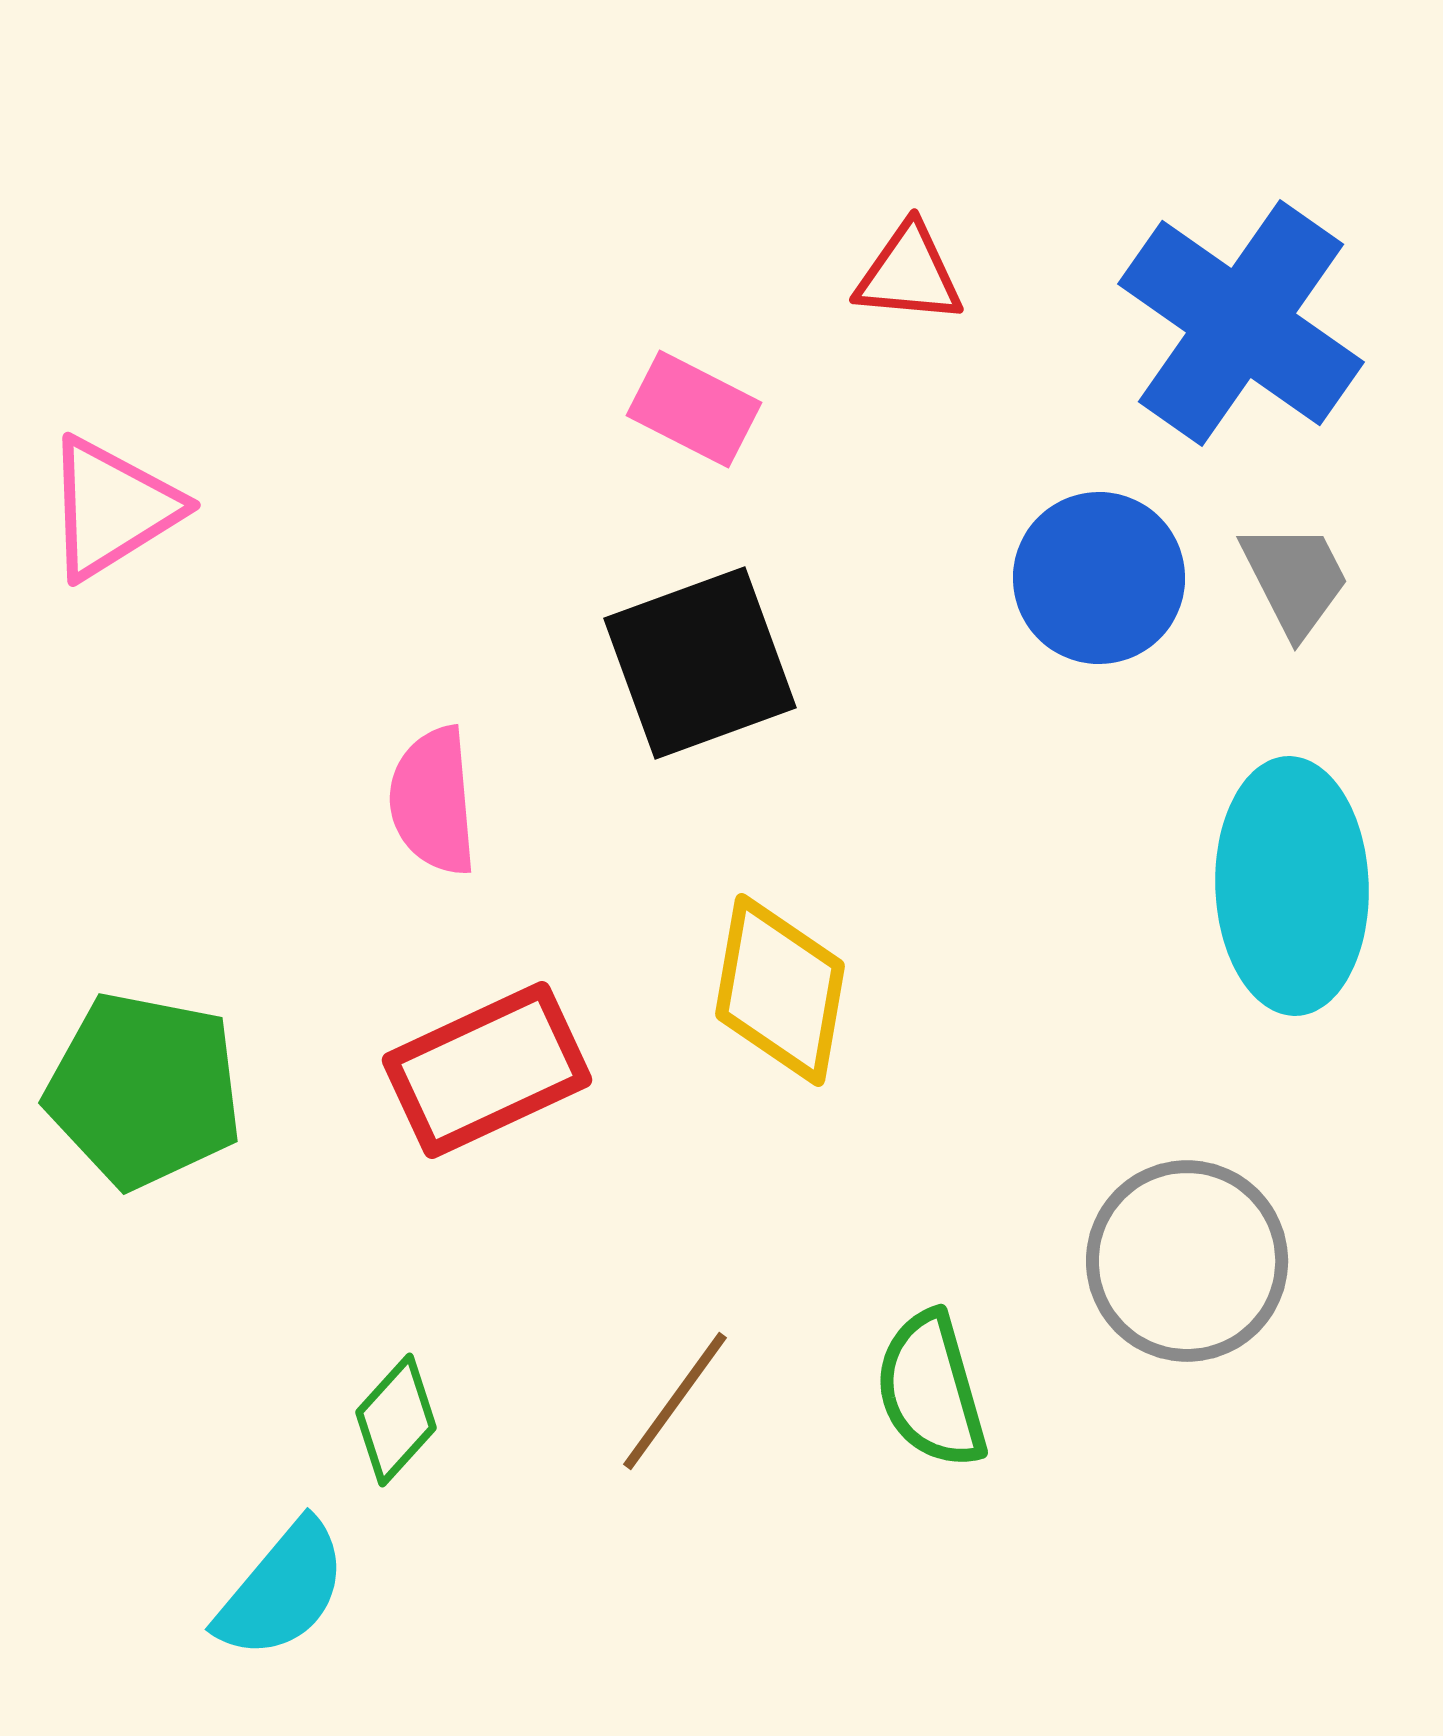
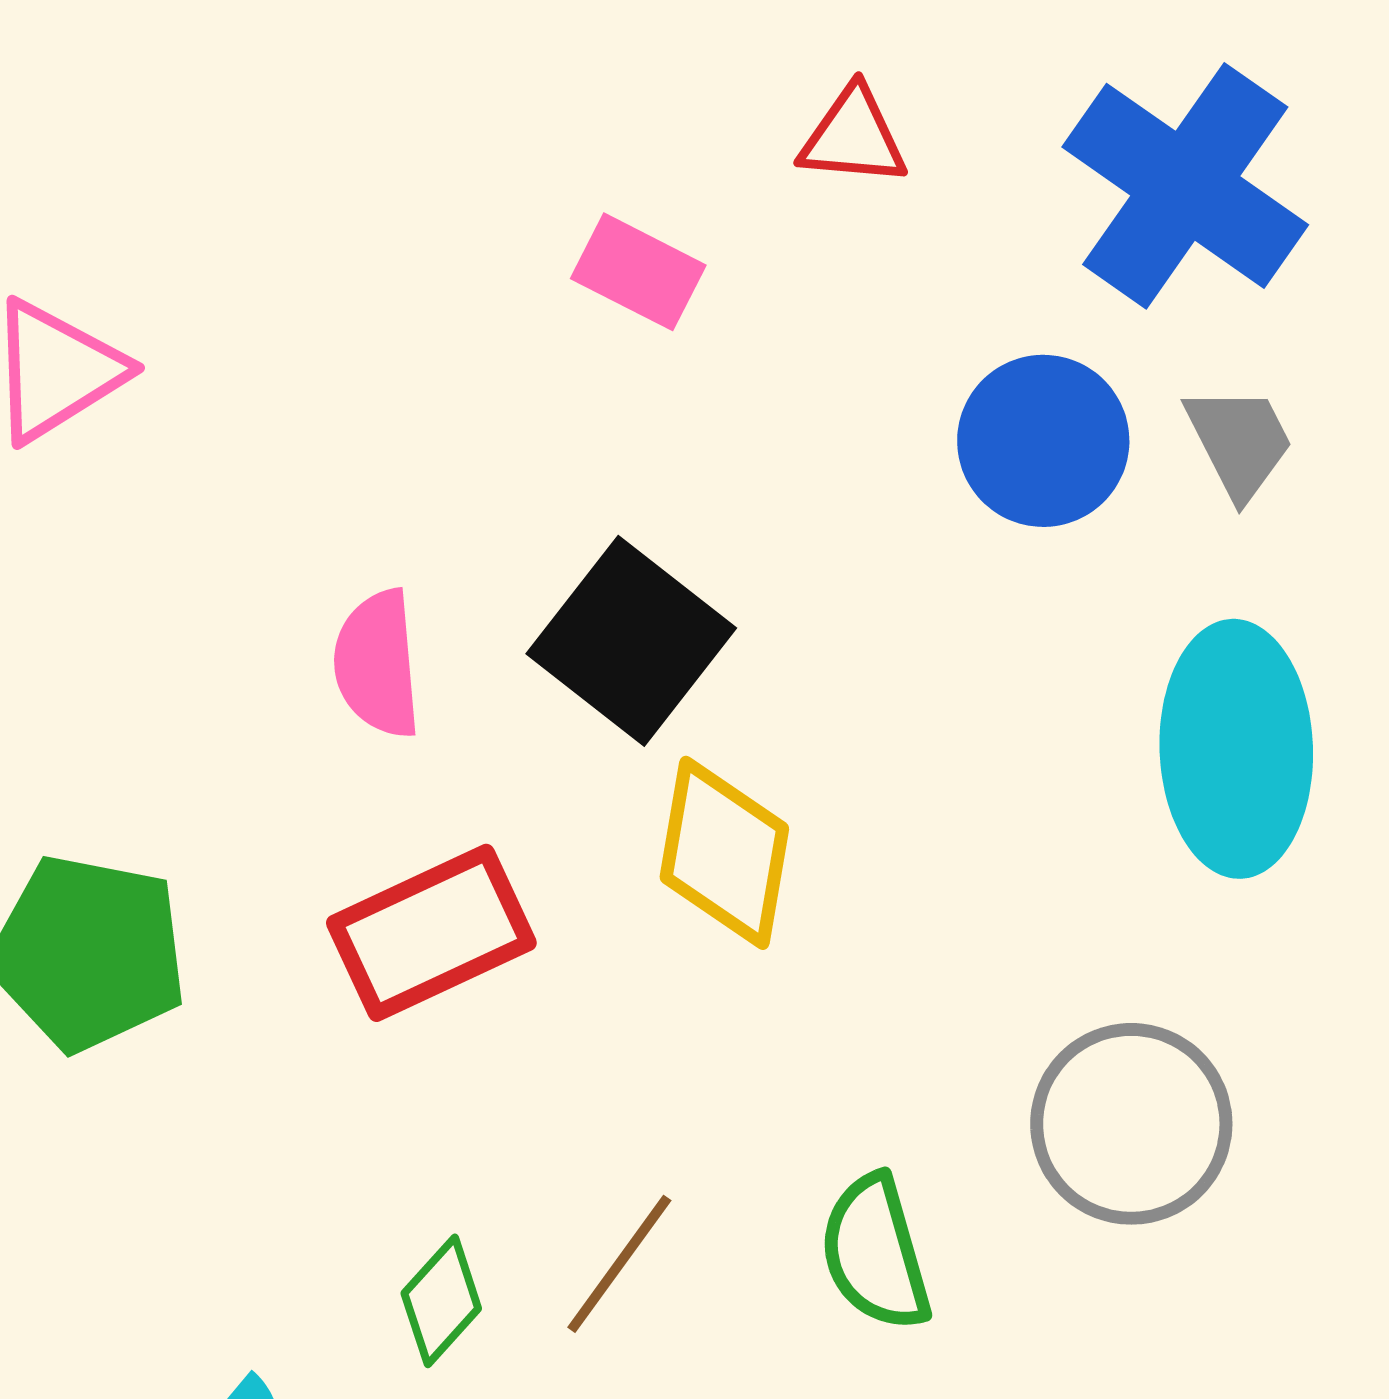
black square: (700, 663) -> (631, 641), moved, turned -32
green diamond: (396, 1420) -> (441, 1301), moved

